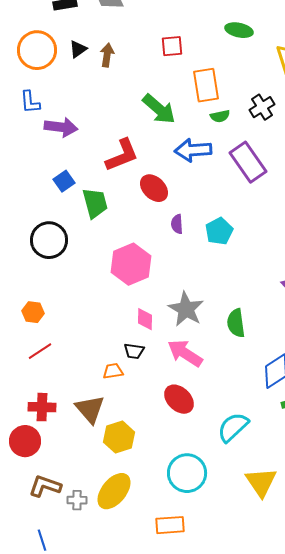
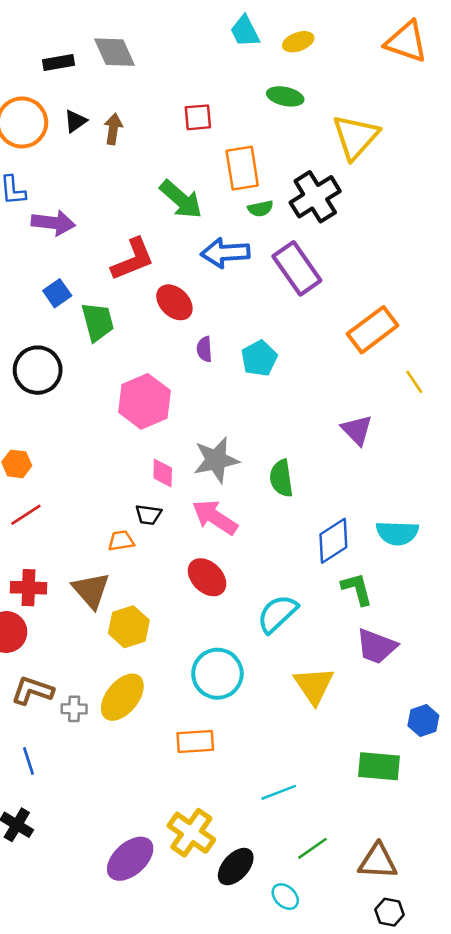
black cross: (262, 107) -> (315, 197), size x1.5
gray star: (186, 309) -> (216, 460), turned 30

